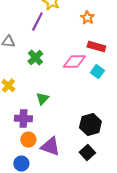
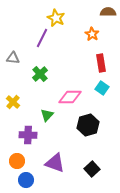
red rectangle: (96, 47) -> (101, 63), turned 66
pink diamond: (74, 62) -> (70, 97), moved
black hexagon: (90, 125) -> (88, 125), moved
orange circle: (28, 140) -> (17, 161), moved

